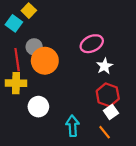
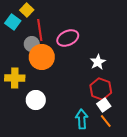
pink ellipse: (92, 44) -> (68, 38), moved
red line: (17, 60) -> (40, 30), moved
cyan arrow: (73, 126) -> (82, 119), moved
orange line: (105, 132) -> (106, 121), moved

